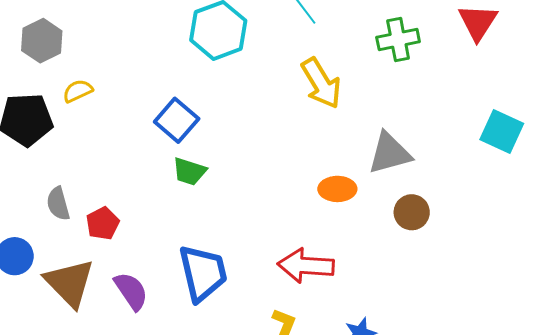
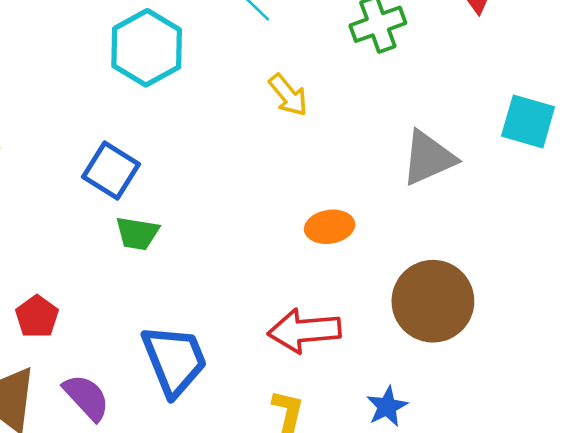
yellow arrow: (321, 83) -> (288, 95), size x0.7
gray triangle: (390, 153) -> (428, 158), moved
brown circle: (412, 212) -> (433, 301), moved, size x1.8

